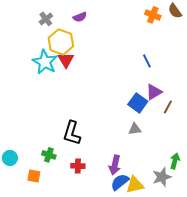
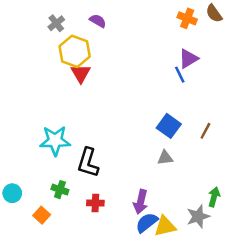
purple semicircle: (80, 17) -> (98, 21), turned -128
cyan star: (45, 62) -> (55, 141), moved, turned -30
purple triangle: (154, 92) -> (188, 59), moved
orange square: (34, 176) -> (42, 215), turned 32

